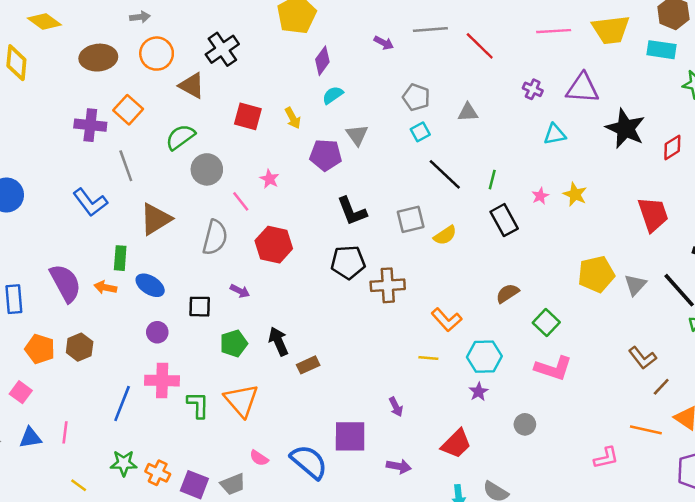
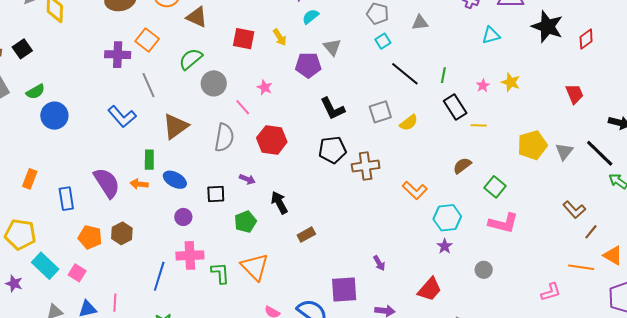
red trapezoid: (653, 214) -> (574, 94), size x0.7
black arrow: (278, 341) -> (279, 203), moved
yellow line: (428, 358) -> (479, 125), moved

